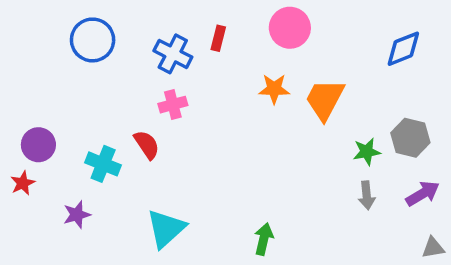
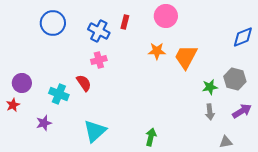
blue diamond: (403, 49) -> (243, 37), moved
gray triangle: (433, 248) -> (226, 142), moved

